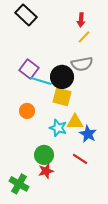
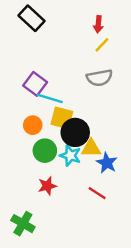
black circle: (62, 77) -> (75, 132), moved
yellow square: (62, 97) -> (62, 118), moved
orange circle: (27, 111) -> (33, 125), moved
green circle: (44, 155) -> (45, 151), moved
red star: (46, 171) -> (47, 186), moved

